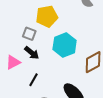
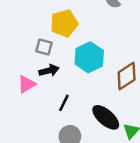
black arrow: (32, 53) -> (49, 70), turned -49
black line: (33, 80) -> (64, 103), moved

